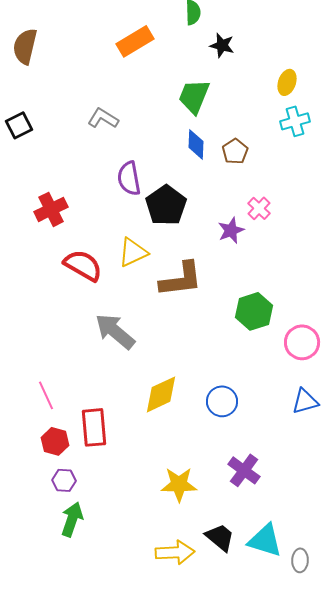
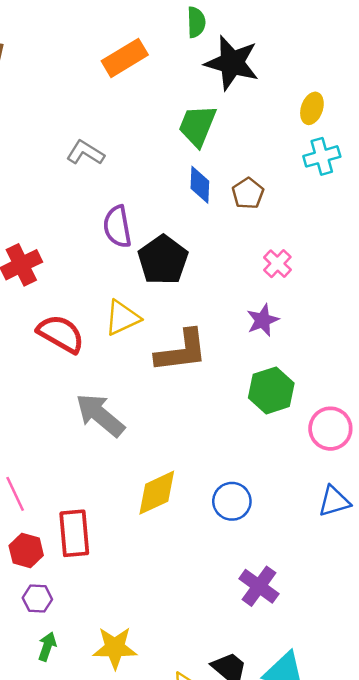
black star: (222, 45) -> (232, 63), size x1.8
purple star: (231, 230) -> (263, 320), moved
yellow star: (179, 484) -> (115, 648), moved
green arrow: (72, 519) -> (47, 647), size x0.7

